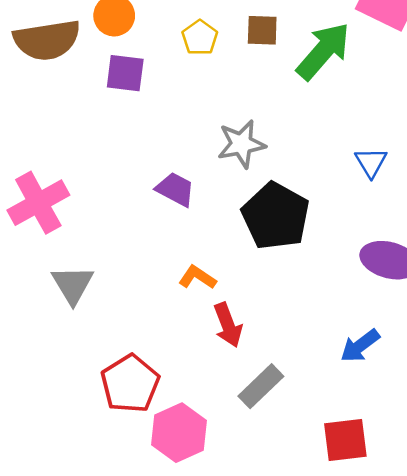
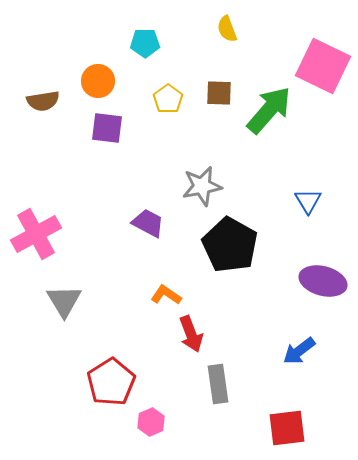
brown semicircle: (47, 40) -> (43, 101), size x0.6
gray rectangle: (261, 386) -> (218, 384), turned -54
pink hexagon: (179, 433) -> (151, 422), size x0.6

